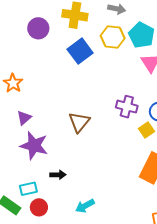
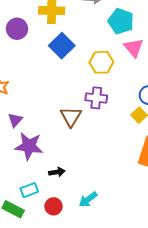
yellow hexagon: (113, 37) -> (101, 62), moved
purple cross: (127, 107) -> (96, 98), moved
red circle: (39, 207) -> (53, 206), moved

